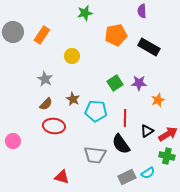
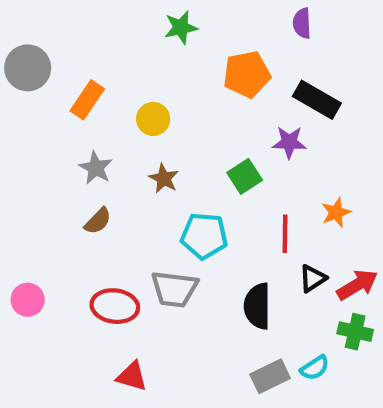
orange rectangle: (42, 35) -> (87, 100), moved
purple star: (139, 83) -> (289, 142), moved
brown star: (73, 99) -> (164, 178), moved
red line: (125, 118) -> (285, 234), moved
red ellipse: (54, 126) -> (115, 306), moved
black semicircle: (121, 144) -> (257, 306), turned 35
gray trapezoid: (95, 155) -> (174, 289), moved

